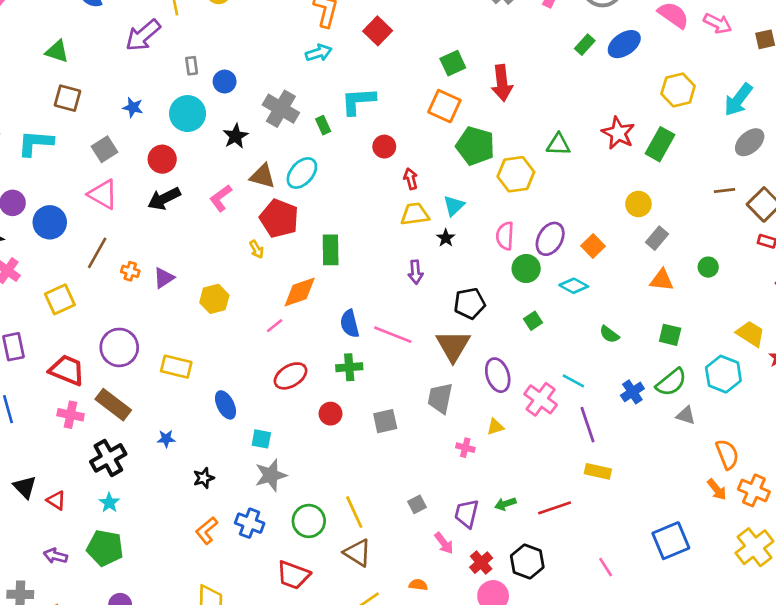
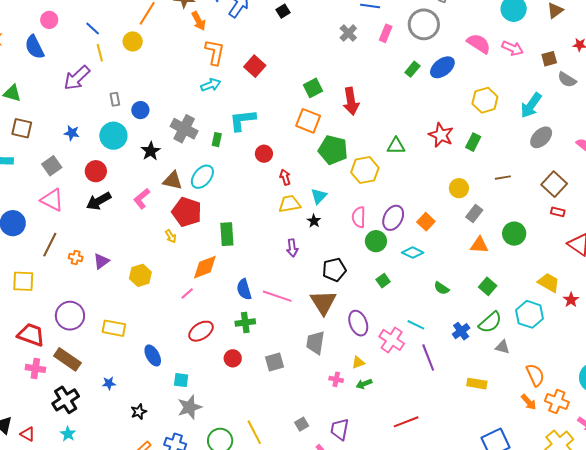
green rectangle: (323, 125) -> (217, 140), turned 40
green rectangle: (660, 144) -> (473, 142), size x0.7
brown line: (724, 190) -> (503, 178), moved
green circle: (708, 267) -> (514, 234), size x1.5
yellow square: (60, 299) -> (23, 281), turned 30
green square: (670, 335) -> (488, 286), turned 30
yellow rectangle: (598, 471) -> (477, 384), moved
green arrow: (505, 504) -> (364, 384), moved

